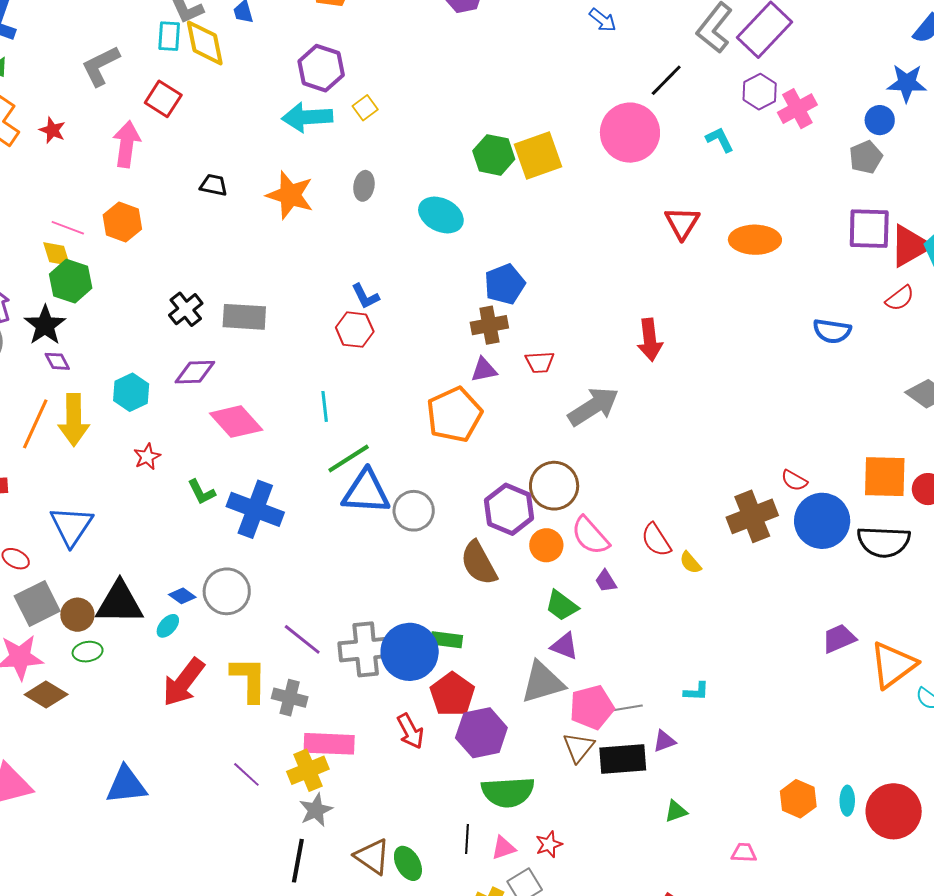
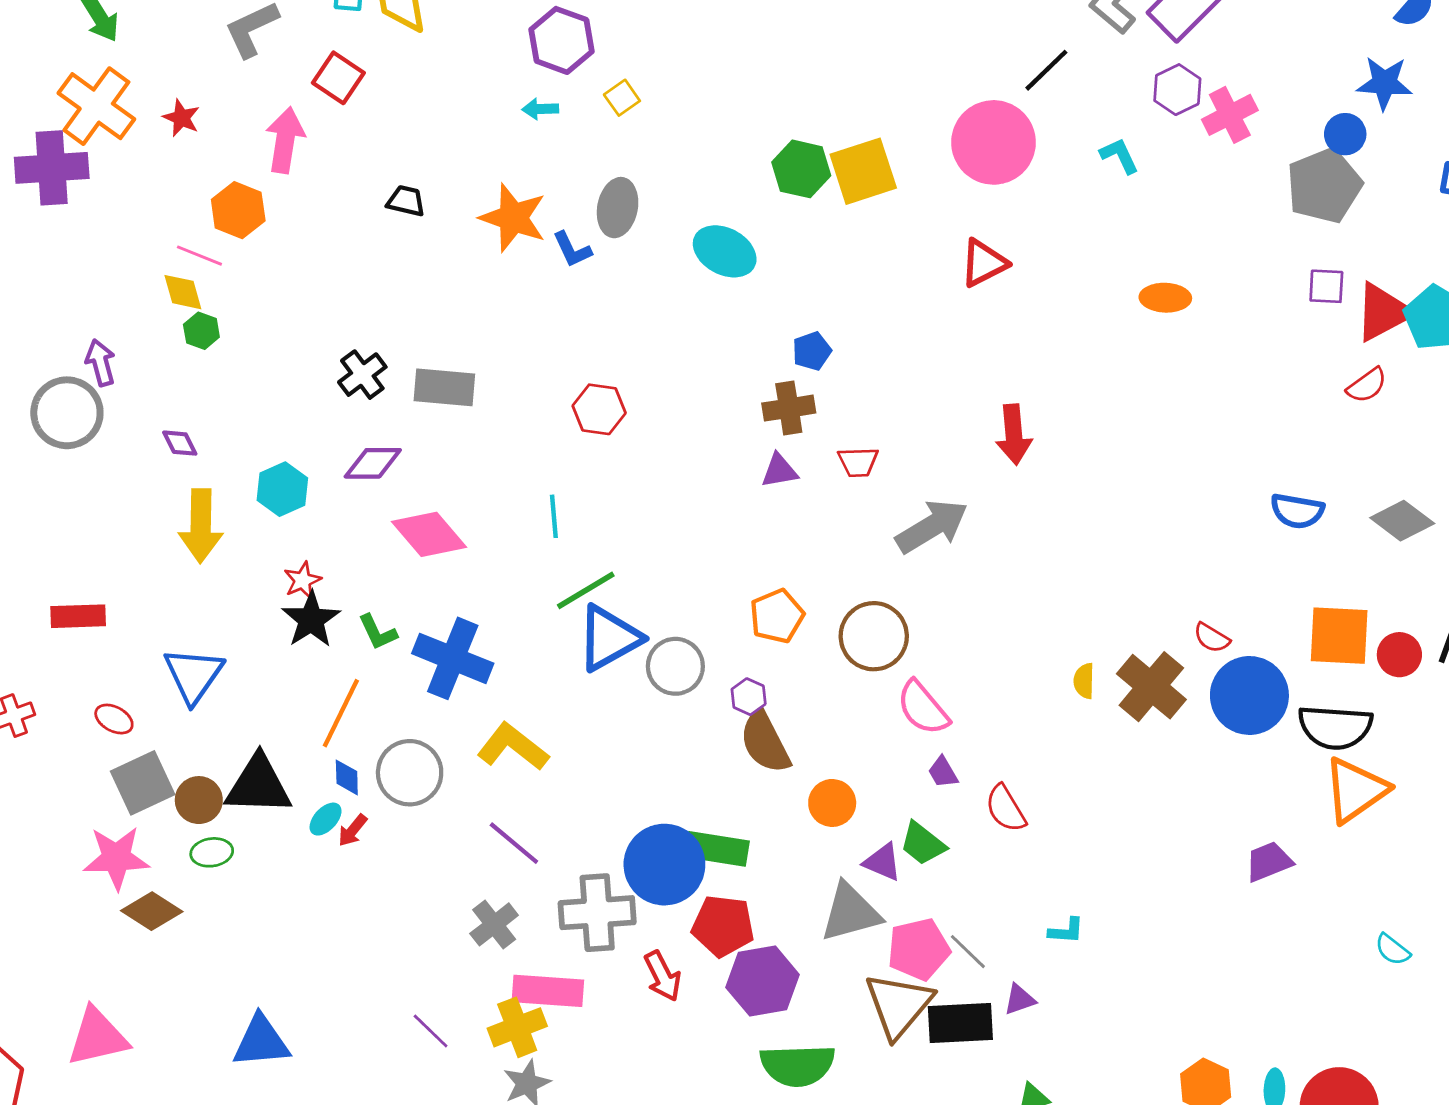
cyan arrow: (307, 117) -> (540, 109), size x0.5
gray pentagon: (866, 157) -> (1324, 186), size x1.6
gray ellipse: (364, 186) -> (618, 208), size x1.4
orange hexagon: (122, 222) -> (238, 210), moved
red triangle: (682, 223) -> (984, 263), moved, turned 30
purple square: (869, 229) -> (1326, 286), size x0.6
orange ellipse: (755, 240) -> (1165, 298), size x0.7
green hexagon: (71, 281) -> (201, 331), size x0.6
blue pentagon: (505, 284) -> (812, 351), size x0.7
blue L-shape: (365, 296) -> (572, 249), moved
black star: (45, 325) -> (311, 620), moved
blue semicircle: (832, 331) -> (1297, 511), moved
orange pentagon: (454, 415) -> (777, 616), moved, size x0.7
orange line: (35, 424) -> (341, 713), moved
blue triangle: (366, 492) -> (609, 638), turned -34
purple hexagon: (509, 509) -> (749, 697), moved, size x0.5
brown cross: (752, 516) -> (1151, 687), turned -30
red semicircle: (656, 540) -> (1006, 808), moved
orange circle: (546, 545) -> (832, 803), moved
yellow semicircle: (690, 563) -> (1084, 681), moved, turned 40
blue diamond: (182, 596) -> (347, 777), turned 52
green trapezoid: (562, 606) -> (923, 844), moved
green rectangle: (447, 640) -> (717, 849), size x1.4
gray cross: (366, 649) -> (597, 913), moved
orange triangle: (893, 665) -> (1355, 790), moved
yellow L-shape: (249, 679) -> (513, 747), moved, turned -54
red arrow: (183, 682) -> (353, 830), moved, size x0.5
red pentagon: (452, 694) -> (723, 926), turned -30
gray cross: (290, 698) -> (494, 924), turned 36
gray line: (627, 708) -> (968, 952), turned 52
brown triangle: (579, 747) -> (899, 1005), size x1.6

